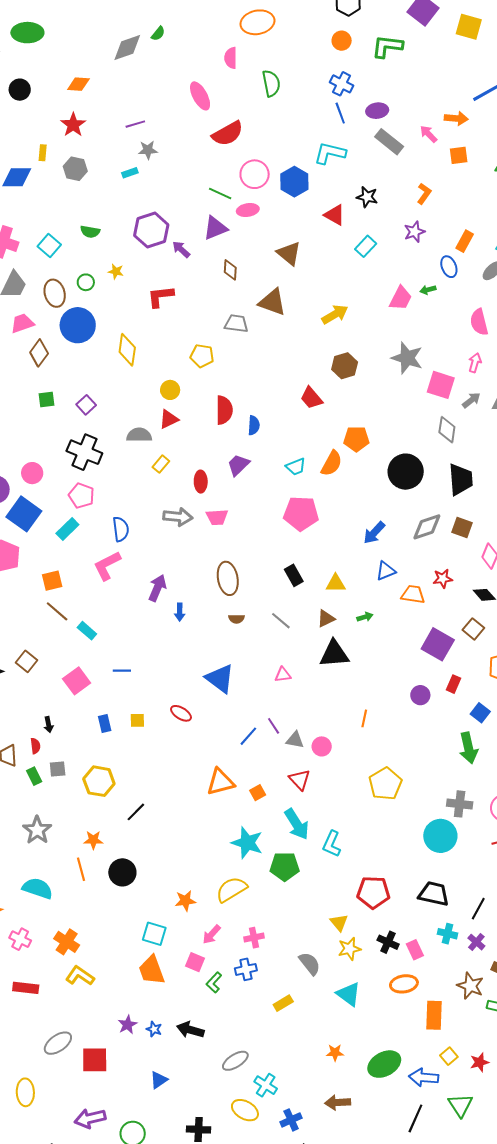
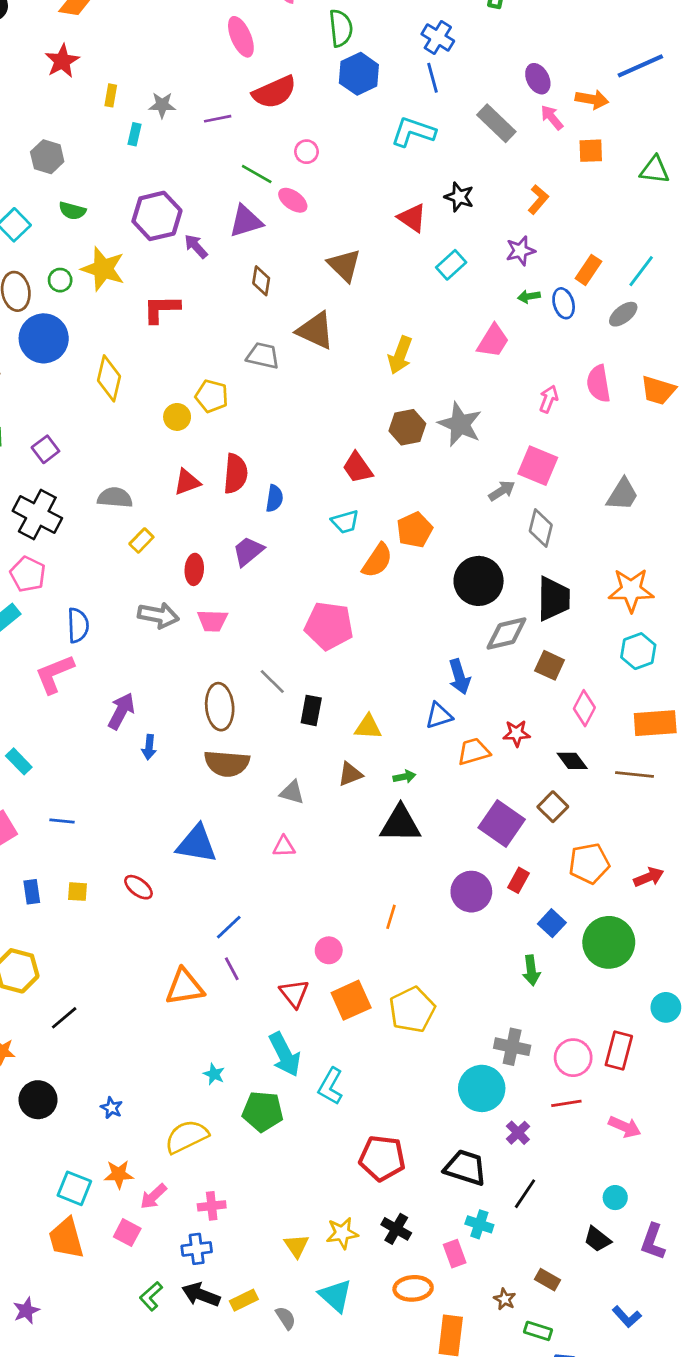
purple ellipse: (377, 111) -> (538, 79), moved, turned 65
purple line: (135, 124) -> (218, 119), moved
yellow rectangle: (43, 153) -> (111, 95), moved
gray hexagon: (75, 169) -> (47, 157), moved
cyan rectangle: (130, 173) -> (134, 134), turned -63
pink circle: (255, 174) -> (306, 152), size x0.6
blue hexagon: (294, 182) -> (359, 74), moved
pink ellipse: (248, 210) -> (293, 200), turned 40
yellow star: (116, 271) -> (103, 269), size x2.0
green arrow: (428, 290) -> (529, 296), moved
yellow arrow: (335, 314) -> (400, 355), turned 136
gray star: (407, 358) -> (460, 424), moved
pink arrow: (475, 363) -> (549, 399), moved
yellow circle: (170, 390) -> (177, 417), moved
gray arrow: (471, 400) -> (502, 491), moved
red triangle: (169, 419) -> (187, 482), moved
orange pentagon: (356, 439) -> (415, 530), turned -30
cyan trapezoid: (296, 467) -> (345, 522), moved
gray diamond: (427, 527) -> (506, 634), moved
blue arrow: (374, 533) -> (459, 677), moved, turned -65
black rectangle: (294, 575) -> (311, 710), turned 35
orange trapezoid: (413, 594) -> (474, 752), turned -30
brown semicircle: (237, 619) -> (227, 763), size x2.0
gray line: (281, 621) -> (272, 681), moved
black triangle: (334, 654) -> (400, 824), moved
blue triangle: (220, 679) -> (197, 844), turned -32
purple circle: (420, 695) -> (471, 892), size x1.5
purple line: (274, 726) -> (232, 969), moved
gray triangle: (295, 740) -> (292, 792), moved
green arrow: (468, 748) -> (531, 970), size x0.7
orange square: (258, 793) -> (351, 1000), moved, size x1.8
cyan star: (247, 843) -> (214, 1074), size x0.5
orange star: (185, 901) -> (119, 1174), moved
yellow triangle: (339, 923) -> (296, 1246), moved
purple cross: (476, 942) -> (518, 1133), moved
pink rectangle: (415, 950) -> (455, 1254), moved
gray semicircle: (310, 964) -> (286, 1318), moved, size x0.7
green L-shape: (214, 982) -> (151, 1296), moved
brown star: (470, 986) -> (505, 1299), size x0.6
blue star: (154, 1029) -> (112, 1108), moved
black arrow: (190, 1030) -> (201, 1295), moved

